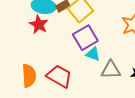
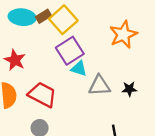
red star: (39, 25) -> (15, 60), moved

